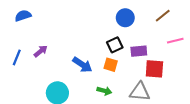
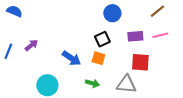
blue semicircle: (23, 16) -> (14, 11), turned 42
brown line: (163, 16) -> (157, 11), moved
purple rectangle: (139, 51) -> (135, 36), moved

